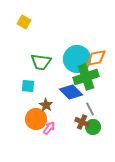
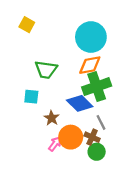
orange diamond: (96, 58) -> (90, 65), moved
cyan circle: (77, 59) -> (91, 37), moved
orange circle: (36, 119) -> (71, 137), moved
green circle: (93, 127) -> (97, 152), moved

